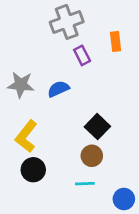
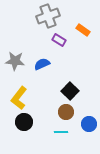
orange rectangle: (116, 41) -> (83, 30), turned -48
purple rectangle: (82, 55) -> (59, 40), turned -32
blue circle: (124, 199) -> (89, 124), moved

